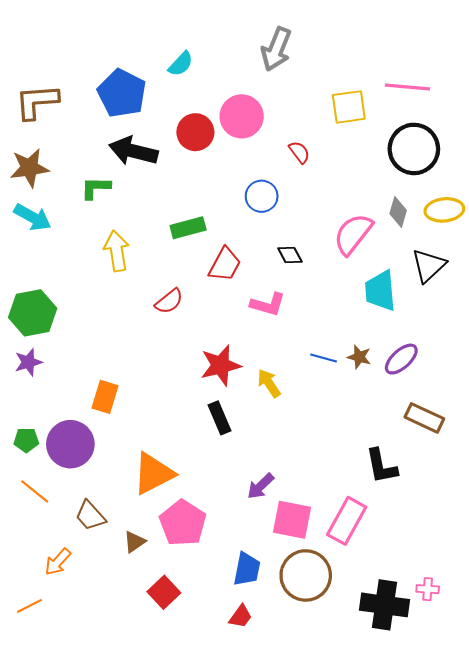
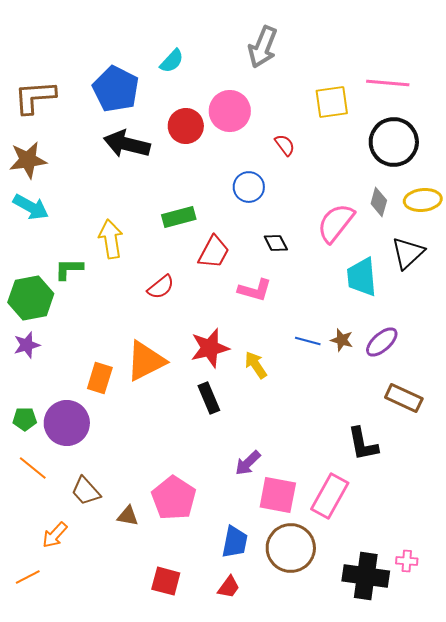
green L-shape: (96, 188) -> (69, 269), moved
orange triangle: (153, 474) -> (146, 361), moved
brown triangle: (134, 542) -> (128, 516), turned 45
red square: (164, 592) -> (166, 581), moved, turned -32

